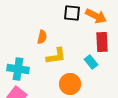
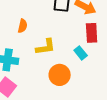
orange semicircle: (42, 37) -> (23, 26), moved

